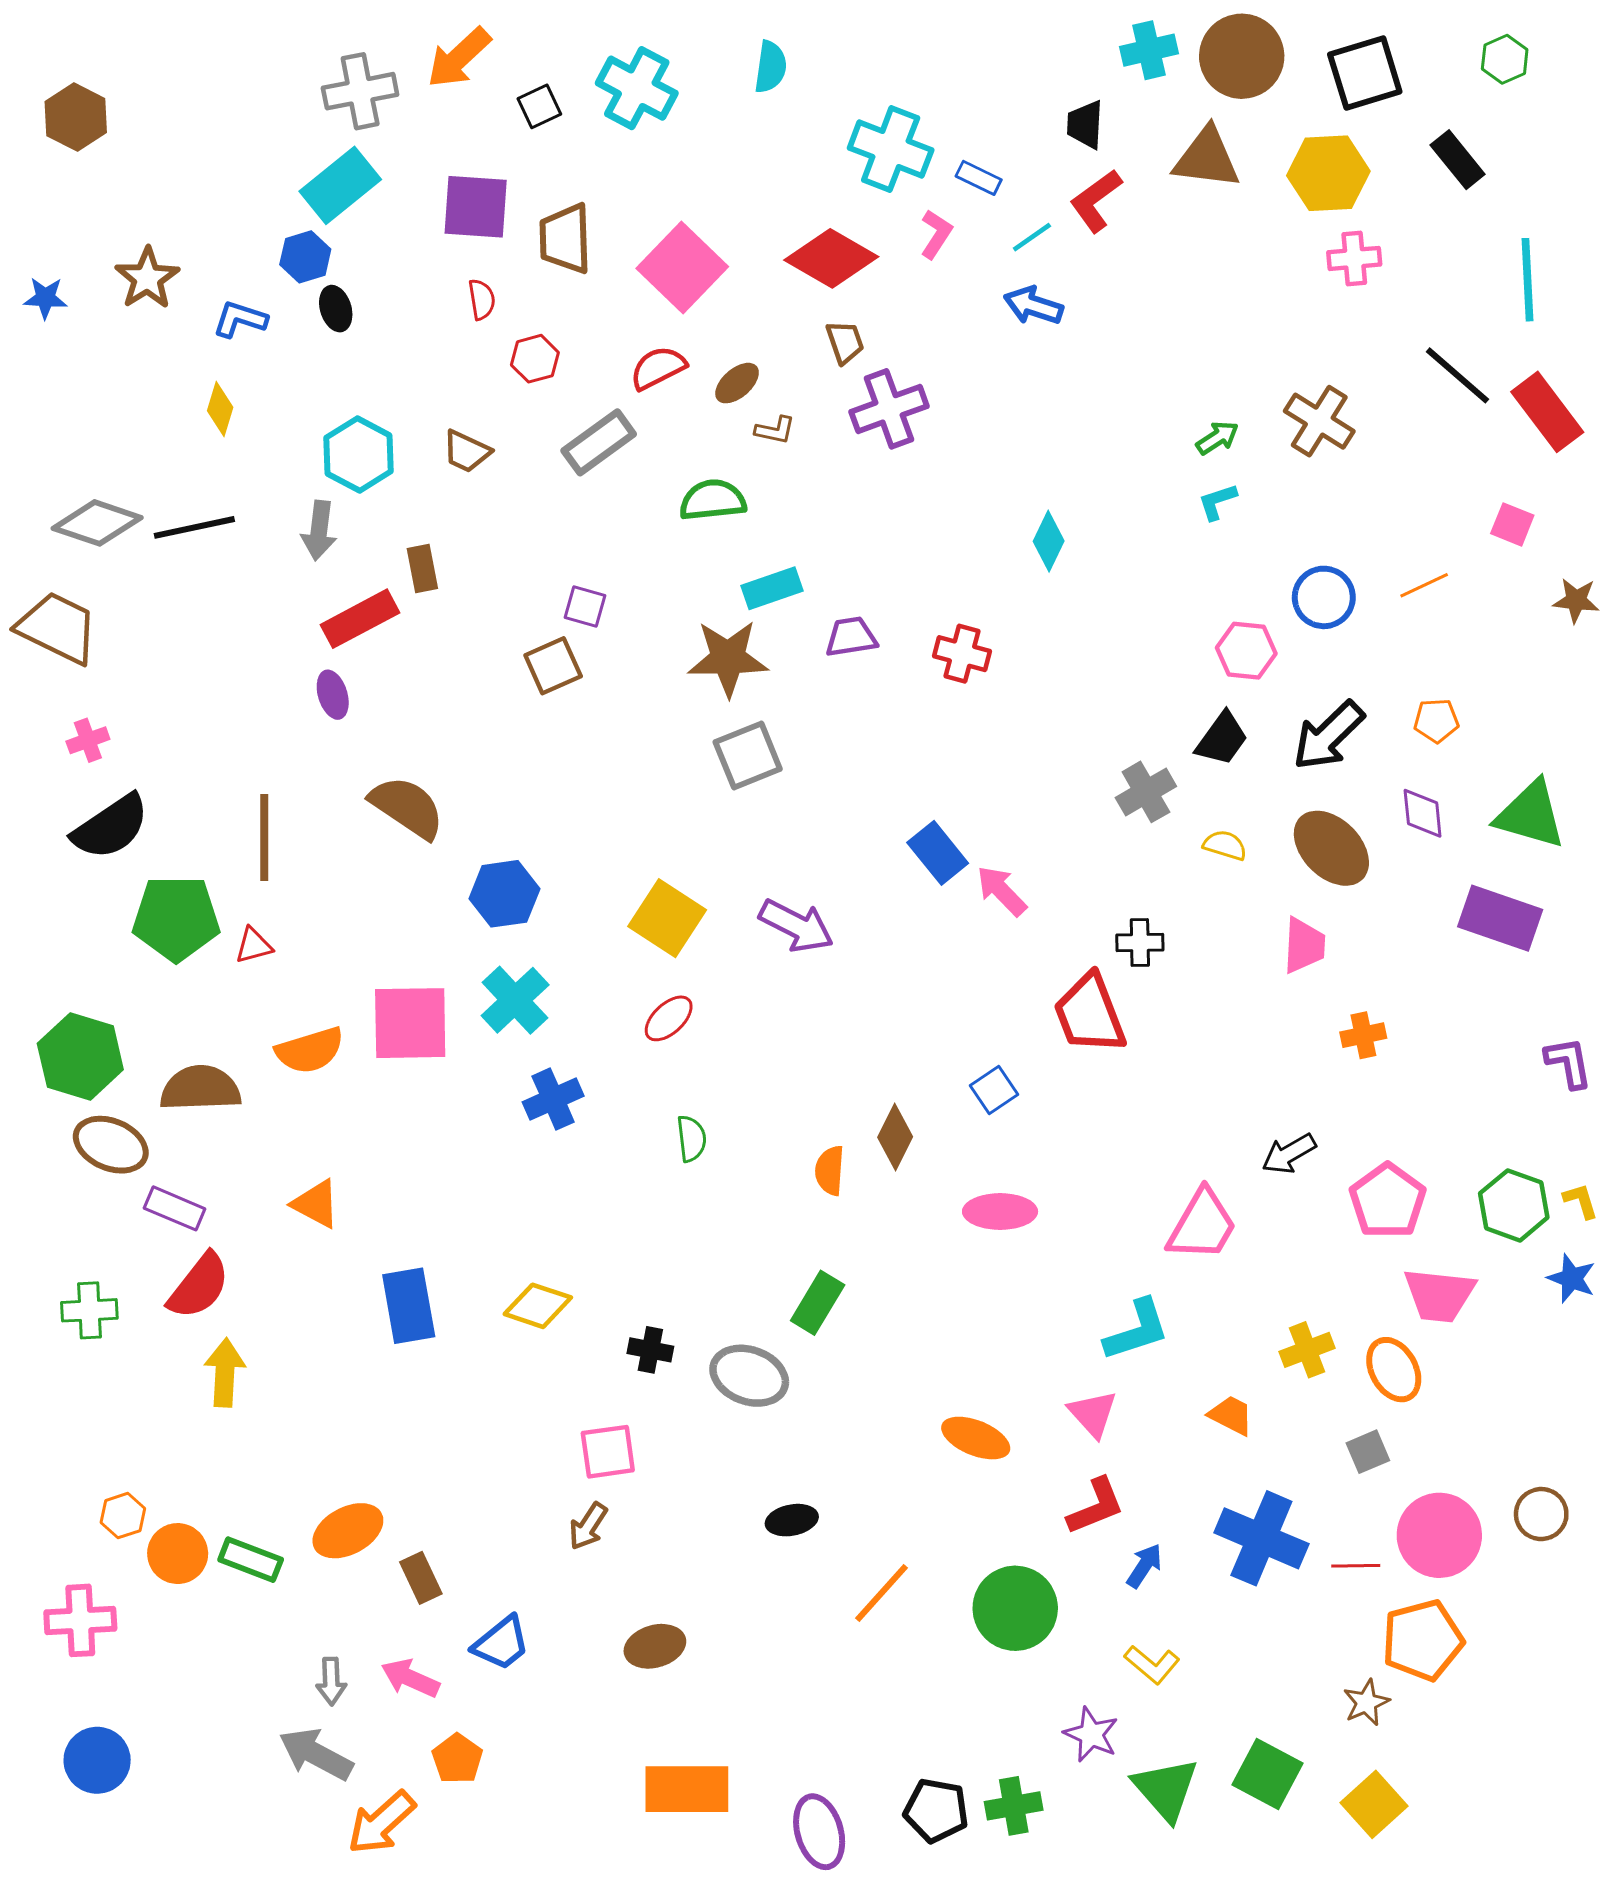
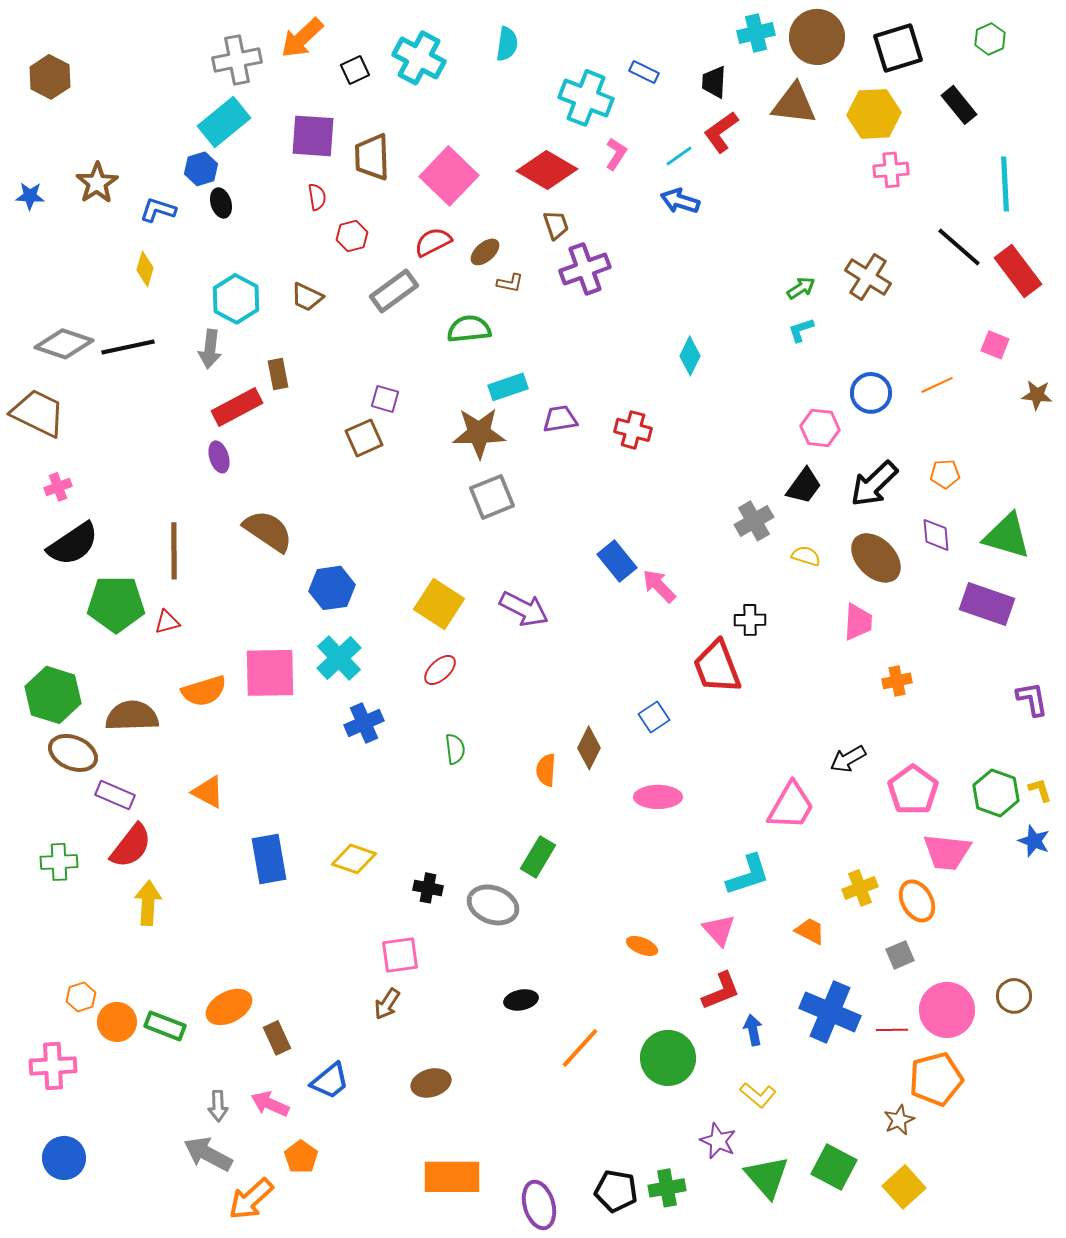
blue rectangle: (979, 178) -> (644, 72), moved
orange ellipse: (976, 1438) -> (642, 946), size x0.7
blue arrow: (1144, 1566) -> (753, 1030), turned -44

